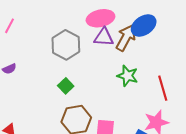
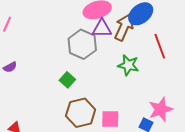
gray hexagon: (66, 45) -> (82, 44), moved
red line: (163, 88) -> (160, 46), moved

